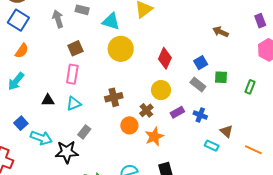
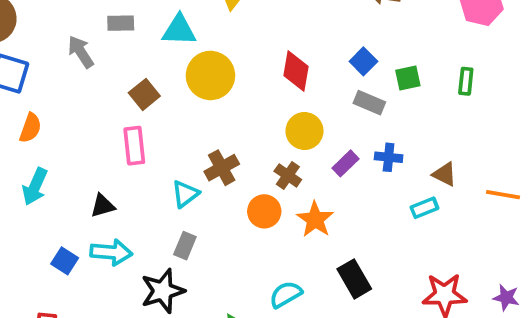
brown square: (75, 48) -> (144, 94), moved
cyan triangle: (74, 103) -> (185, 194), moved
cyan arrow: (41, 138) -> (111, 252), moved
cyan rectangle: (212, 146) -> (424, 208), turned -32

